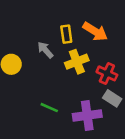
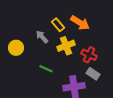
yellow rectangle: (66, 34) -> (58, 25), turned -32
green line: (49, 108) -> (46, 69), moved

